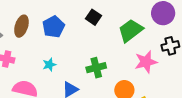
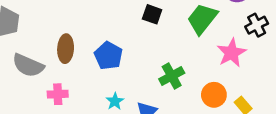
blue pentagon: (54, 27) -> (108, 56), moved
cyan star: (49, 65) -> (115, 101), moved

